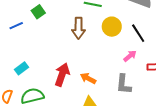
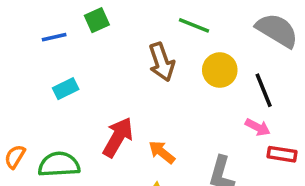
brown arrow: (79, 28) -> (162, 62), turned -30
pink arrow: (130, 56) -> (258, 127), moved, turned 56
cyan rectangle: (22, 68) -> (66, 89), moved

